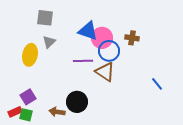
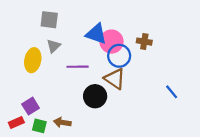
purple line: (83, 61) -> (78, 67), moved
black circle: (77, 102) -> (95, 96), moved
green square: (26, 115) -> (39, 126), moved

